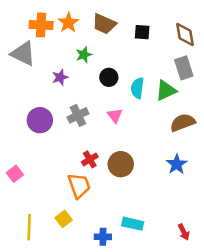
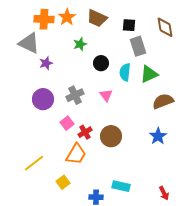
gray rectangle: (184, 68) -> (138, 46), moved
purple star: (60, 77) -> (46, 63), moved
pink square: (15, 174) -> (67, 123), moved
orange trapezoid: (79, 186) -> (76, 154), turned 50
yellow line: (29, 227) -> (34, 163), moved, turned 50

